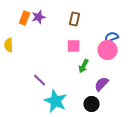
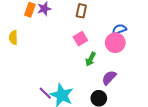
pink square: (74, 46) -> (80, 39), turned -32
purple line: (40, 80) -> (45, 93), moved

